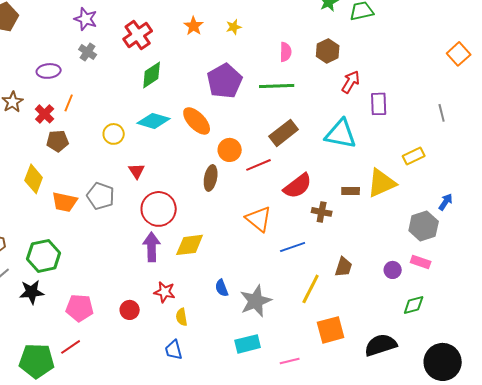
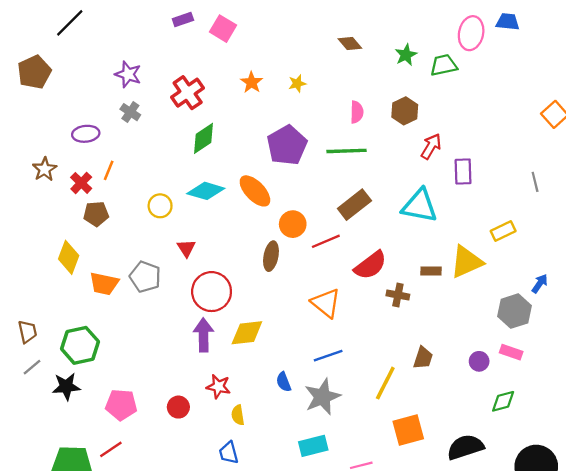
blue line: (293, 247) -> (328, 356), moved

